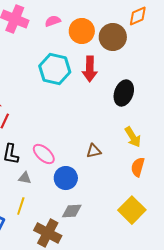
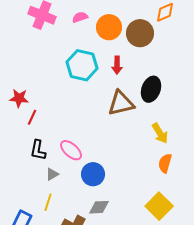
red arrow: (90, 69) -> (117, 65), size x0.7
brown triangle: (94, 151) -> (121, 103), moved, size x1.8
gray triangle: (25, 178) -> (52, 174), turned -40

